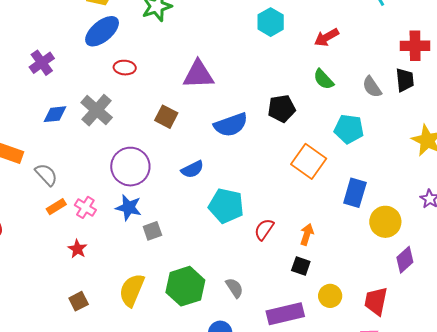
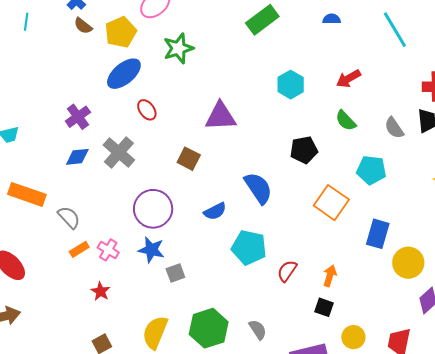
cyan hexagon: (271, 22) -> (291, 85), moved
purple cross: (42, 63) -> (78, 117), moved
red ellipse: (125, 68) -> (147, 110), turned 50
blue semicircle: (231, 125) -> (258, 188), moved, turned -104

